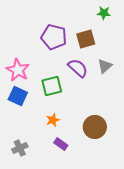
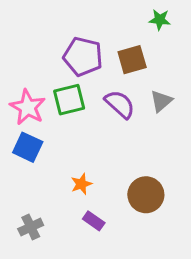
green square: (52, 86) -> (69, 100), moved

